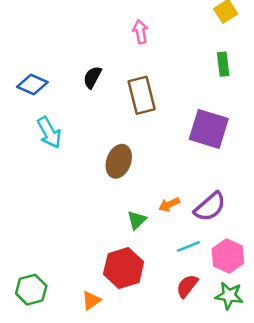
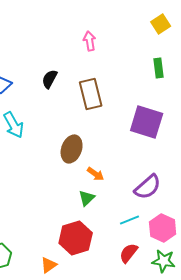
orange arrow: (169, 204) -> (96, 174), moved, turned -120

